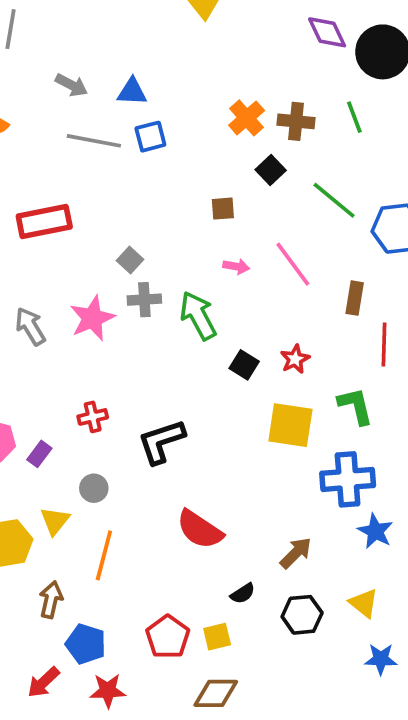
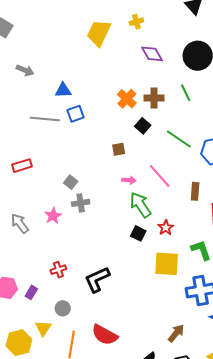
purple diamond: (327, 32) -> (152, 54), moved
gray arrow: (71, 85) -> (25, 70), moved
red rectangle: (44, 222) -> (22, 166), size x0.7
green arrow: (198, 316) -> (140, 205), moved
pink star: (92, 318) -> (53, 216), size x0.7
red semicircle: (200, 529) -> (105, 335), moved

